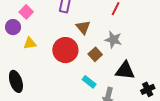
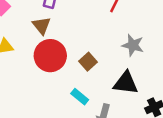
brown triangle: (83, 27) -> (42, 25), moved
gray star: (113, 40) -> (133, 45), moved

